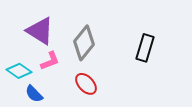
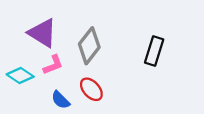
blue semicircle: (34, 94) -> (61, 100), moved

